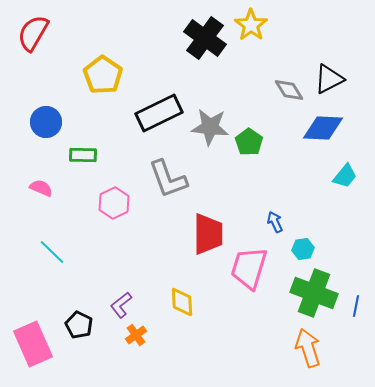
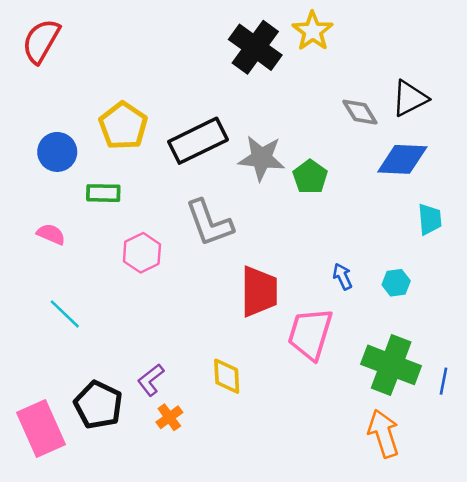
yellow pentagon: (103, 75) -> (123, 126), moved
cyan trapezoid: (345, 176) -> (430, 219), turned -44
cyan hexagon: (303, 249) -> (396, 283), moved
black pentagon: (79, 325) -> (98, 405), size x1.4

